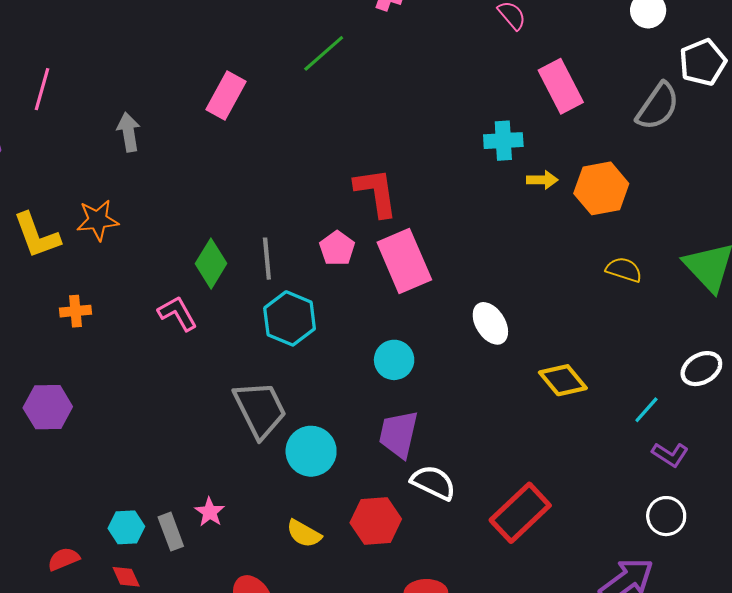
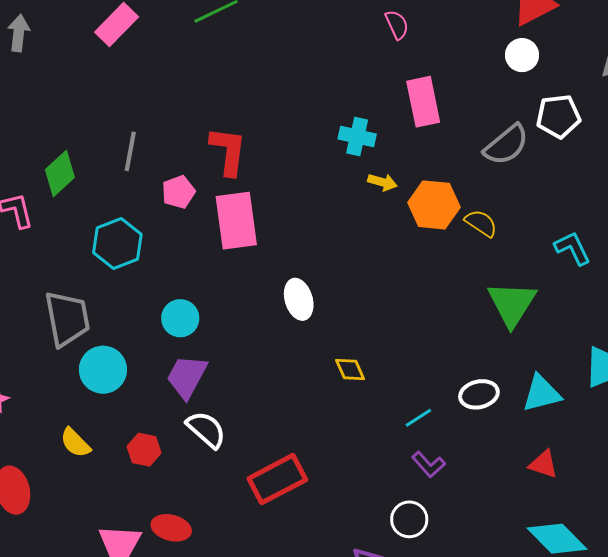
gray line: (267, 259) -> (130, 151), moved
yellow semicircle: (624, 270) -> (481, 223), moved
cyan circle: (394, 360) -> (180, 318), moved
yellow diamond: (563, 380) -> (350, 370), size x0.7
red hexagon: (376, 521) -> (144, 450), size x0.7

